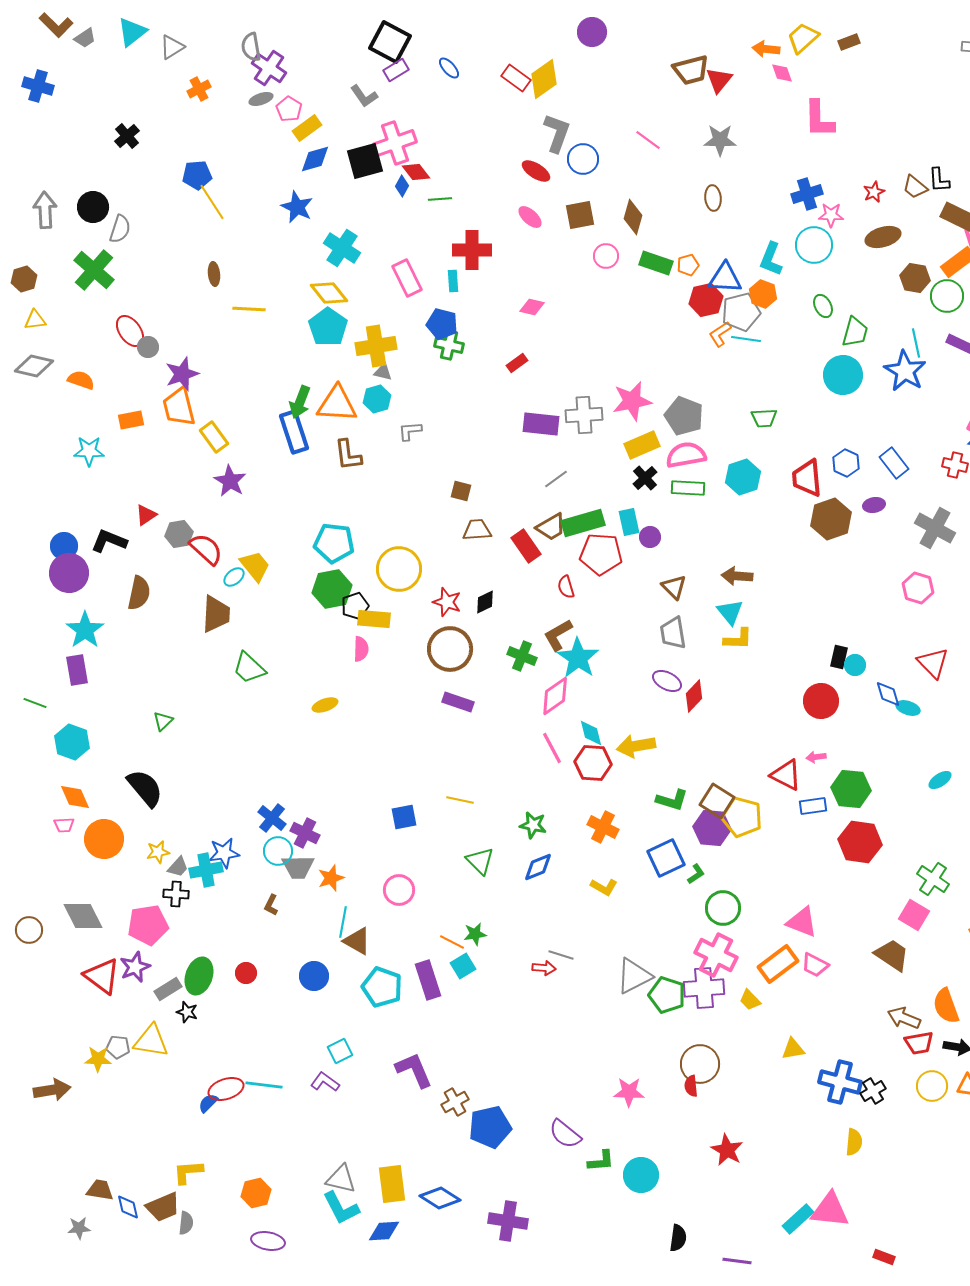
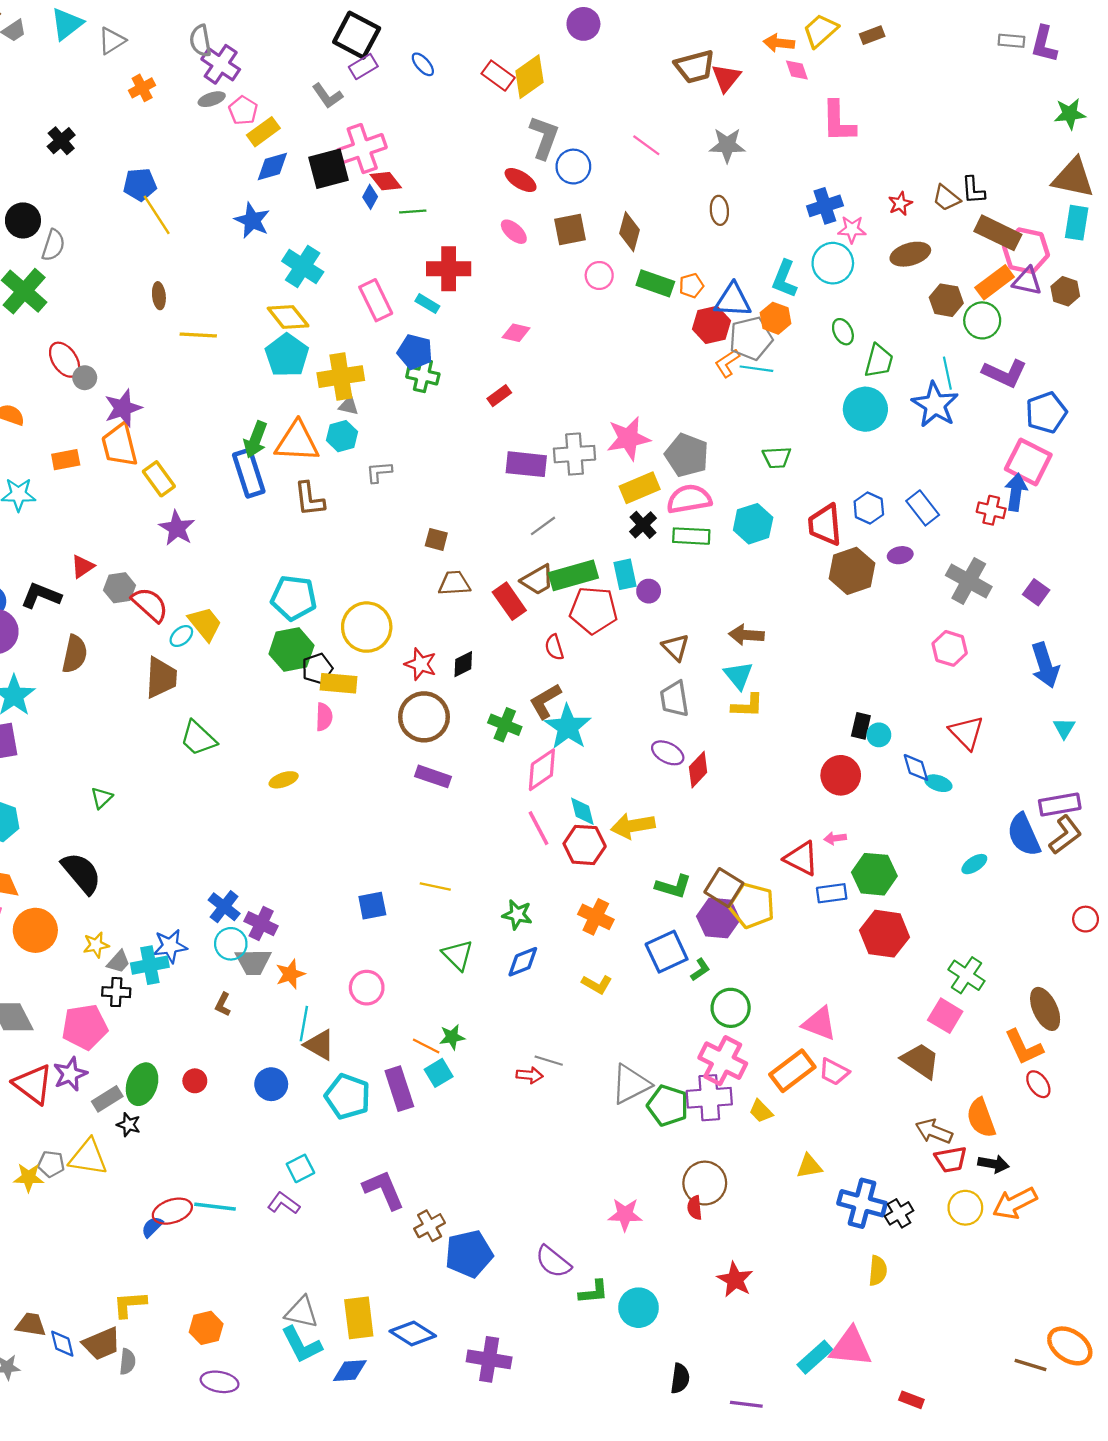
cyan rectangle: (453, 281) -> (427, 304), turned -55

